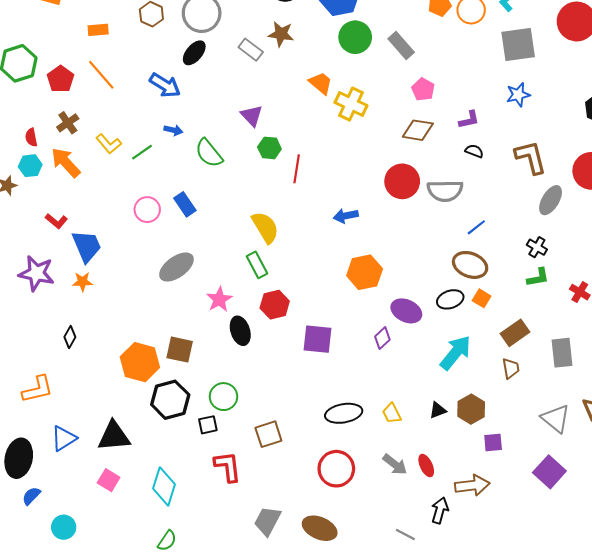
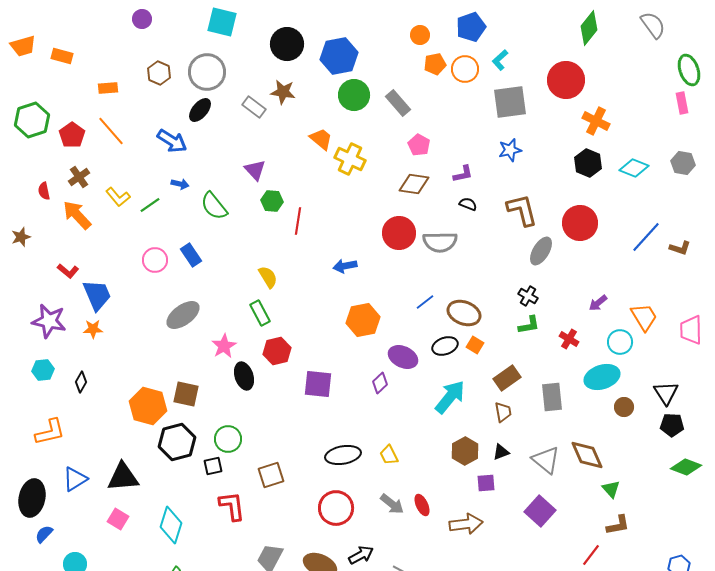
cyan hexagon: (30, 166) -> (43, 370), moved
yellow semicircle: (265, 227) -> (268, 277), size x0.7
blue line: (476, 227) -> (425, 302), moved
black triangle: (438, 410) -> (501, 452), moved
black arrow: (440, 510) -> (361, 555), moved, turned 45

